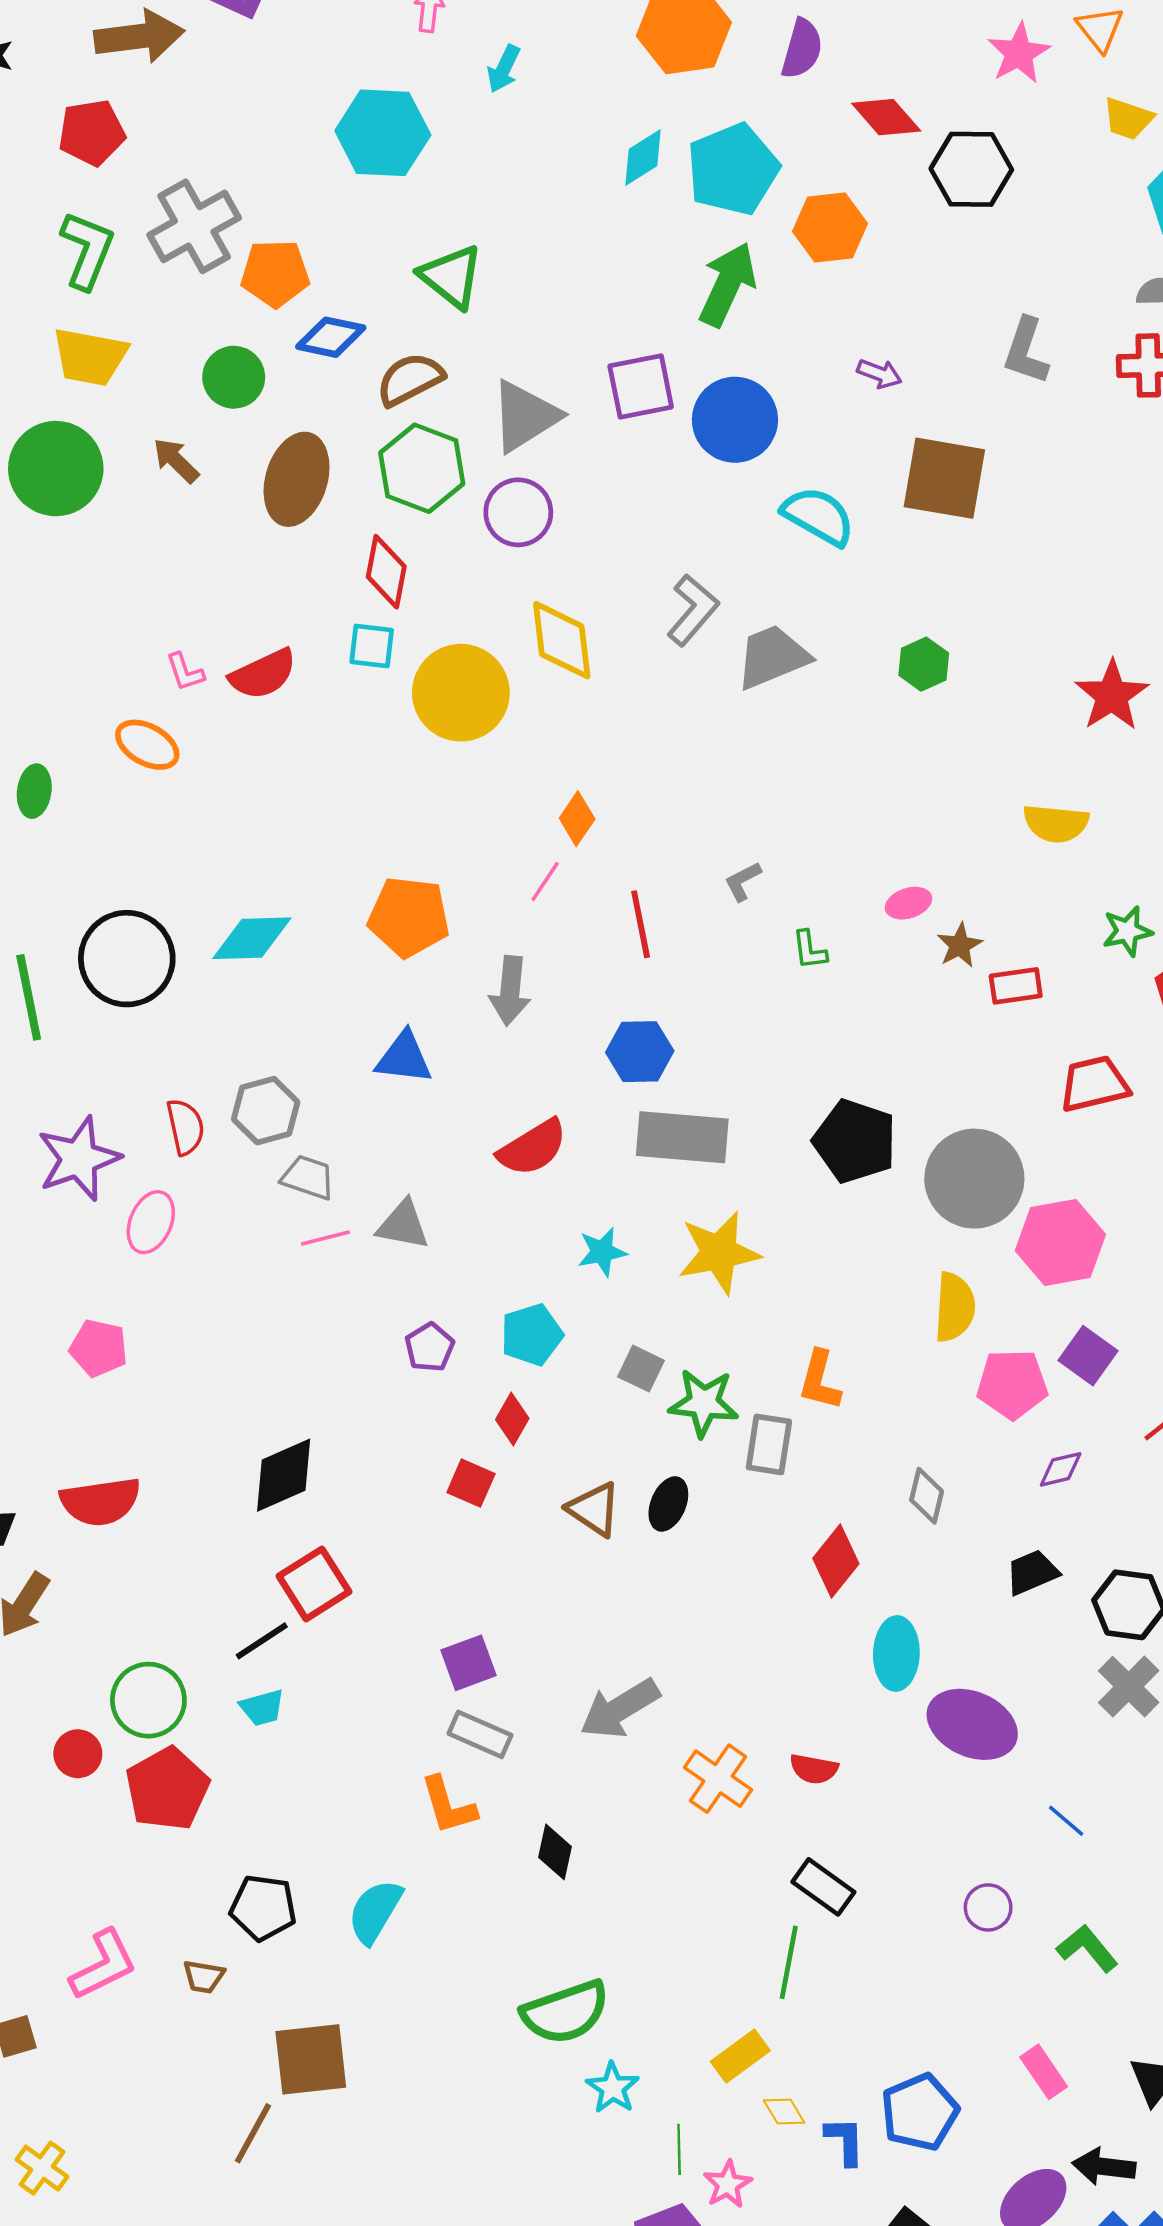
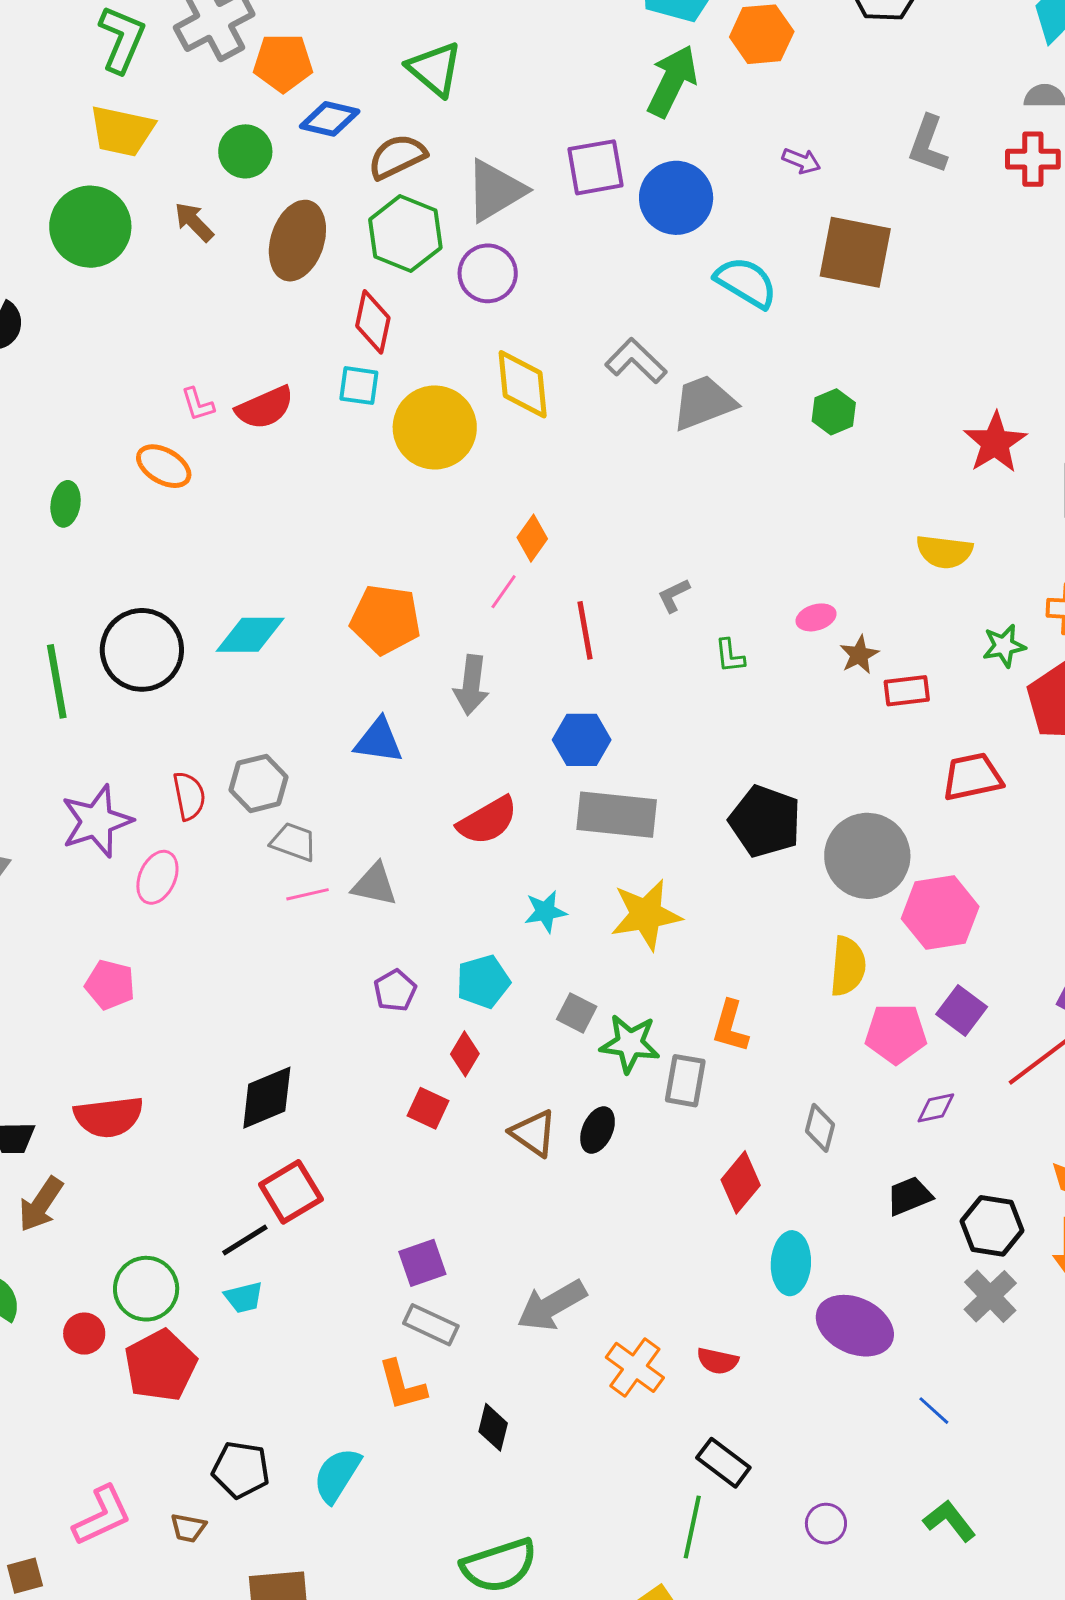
gray L-shape: (693, 610) -> (636, 361), turned -88
purple circle: (988, 1907) -> (826, 1524), moved

